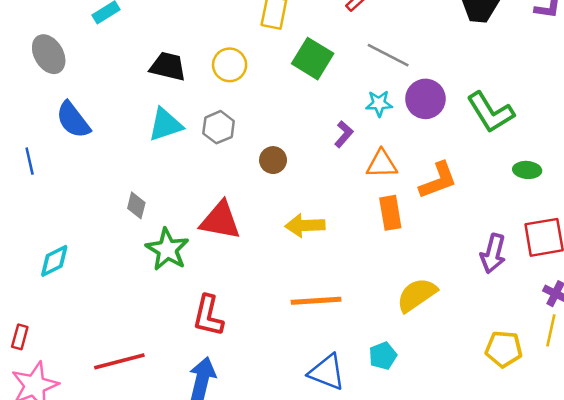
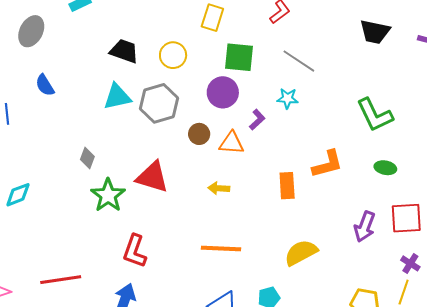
gray ellipse: (49, 54) -> (31, 31), turned 52
green square: (313, 59) -> (239, 57), turned -32
purple circle: (425, 99) -> (223, 92), moved
blue semicircle: (73, 120) -> (45, 85), size x0.7
gray hexagon: (219, 127) -> (159, 103), size x1.5
orange triangle: (382, 164) -> (232, 143), moved
green ellipse: (527, 170) -> (385, 168), moved
yellow arrow: (305, 225) -> (219, 188), size x0.7

